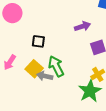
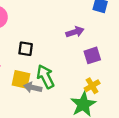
yellow square: (34, 69) -> (21, 79), turned -30

